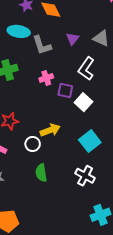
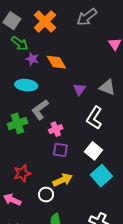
gray L-shape: (42, 45) -> (40, 110), moved, turned 75
purple square: (65, 91) -> (60, 150), moved
cyan square: (90, 141) -> (101, 176), moved

